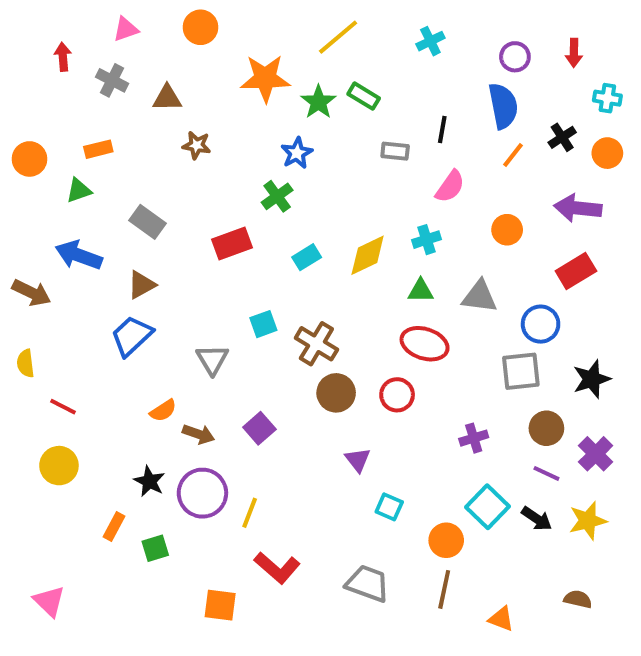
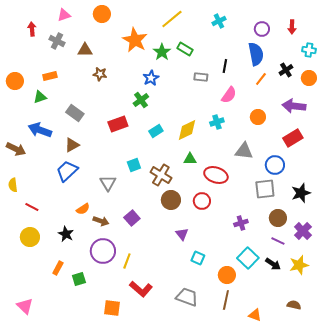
orange star: (265, 78) -> (135, 40), turned 30
green triangle: (421, 291) -> (190, 159), moved
black star: (149, 481) -> (66, 234), moved

